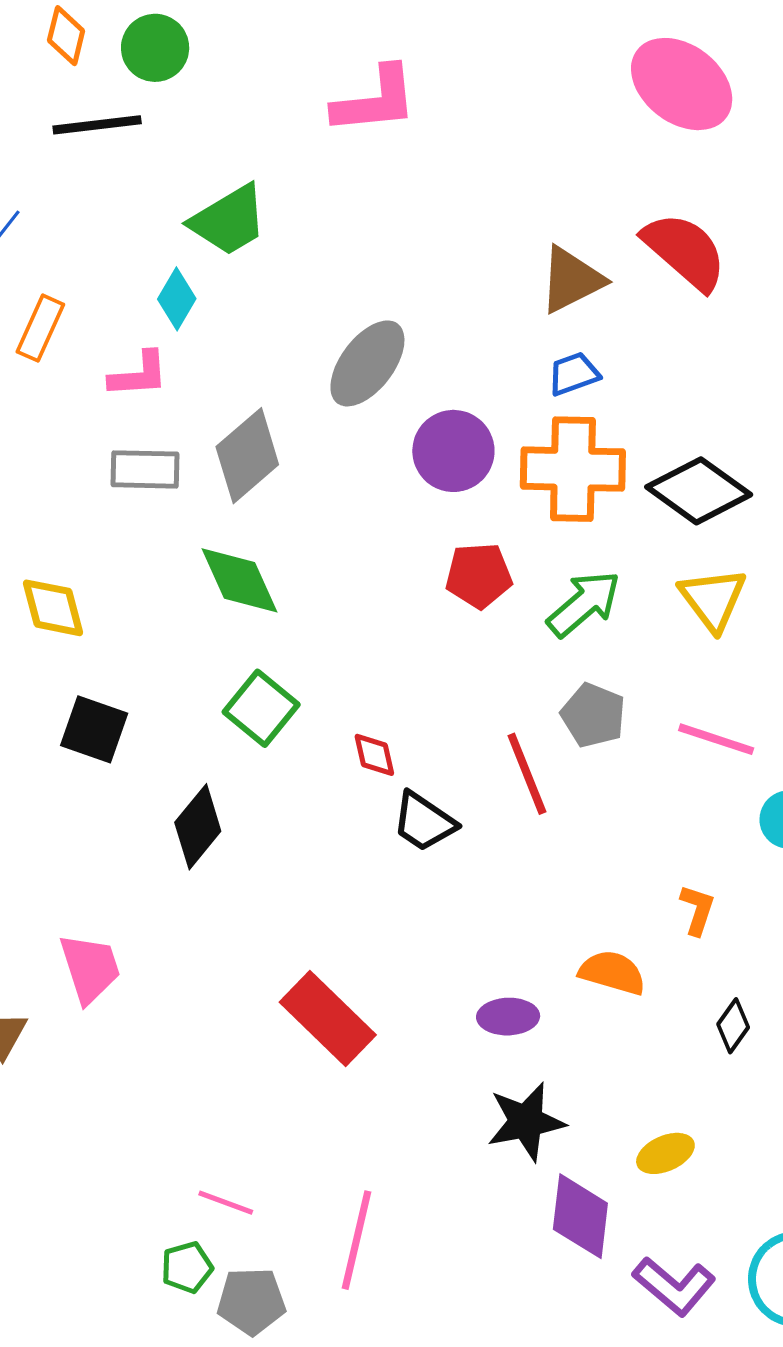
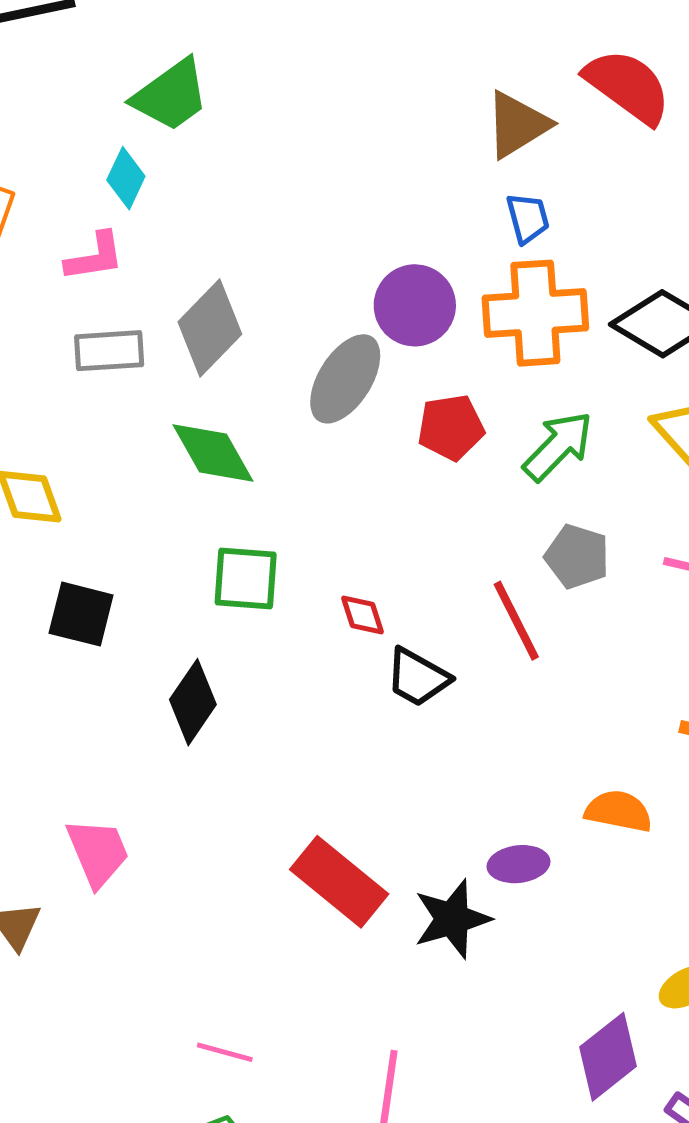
gray ellipse: (367, 363) -> (345, 379), moved
blue trapezoid: (574, 374) -> (528, 218), turned 100
green square: (261, 708) -> (246, 579), turned -30
black star: (526, 1122) -> (452, 919), moved
pink line: (226, 1203) -> (225, 1052), moved
purple diamond: (580, 1216) -> (608, 1057), turned 50

